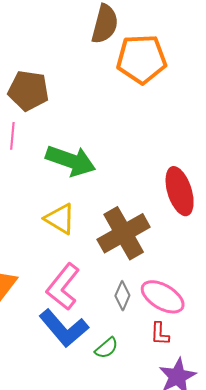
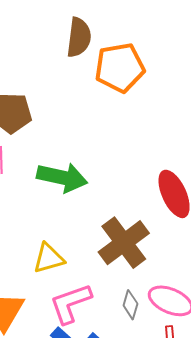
yellow triangle: (60, 219) -> (49, 258), moved, turned -40
pink L-shape: (63, 287) -> (70, 303), turned 39

